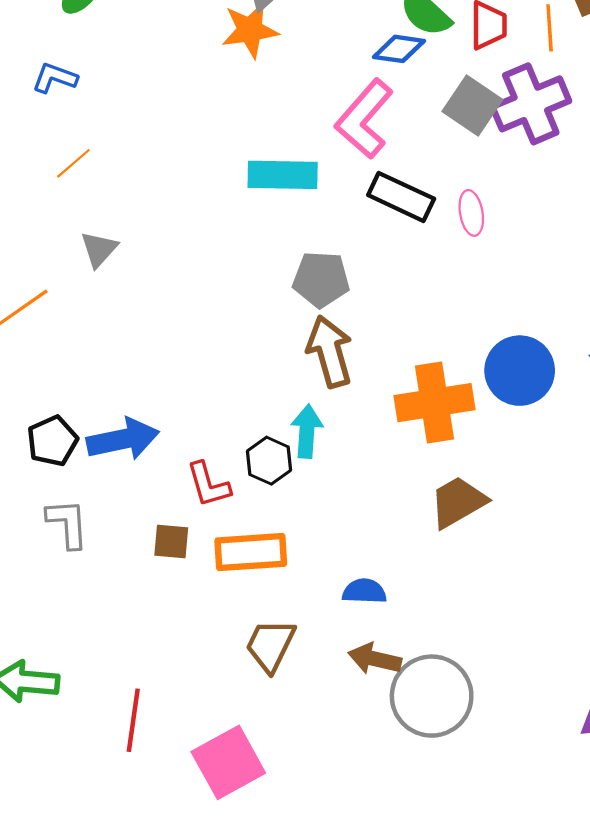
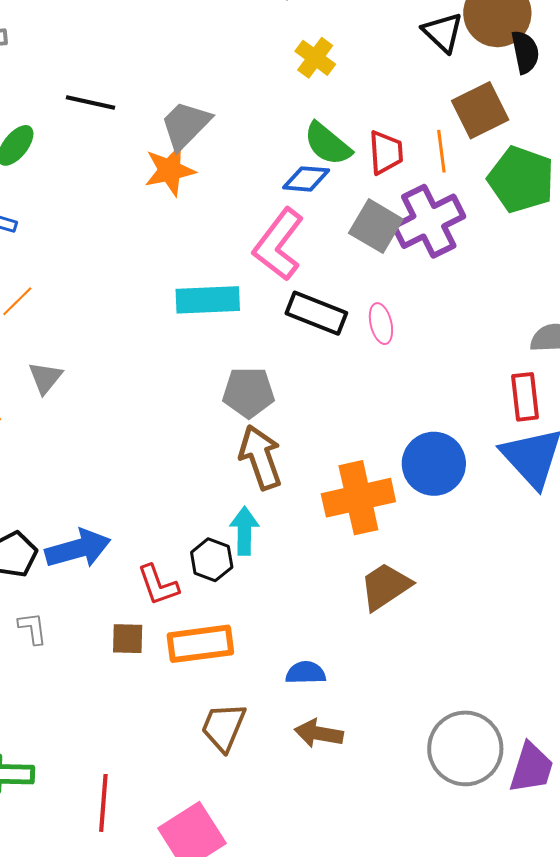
gray L-shape: (68, 523) -> (32, 628), size x0.7
gray circle: (432, 696) -> (465, 748), moved

